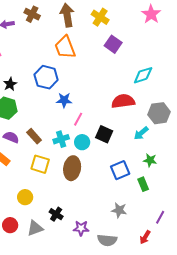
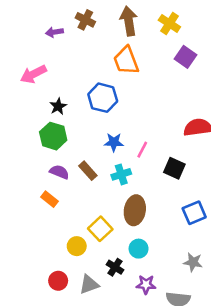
blue star: (64, 100) -> (114, 142), moved
cyan circle: (82, 142) -> (139, 249), moved
yellow square: (40, 164) -> (100, 229), moved, turned 30

